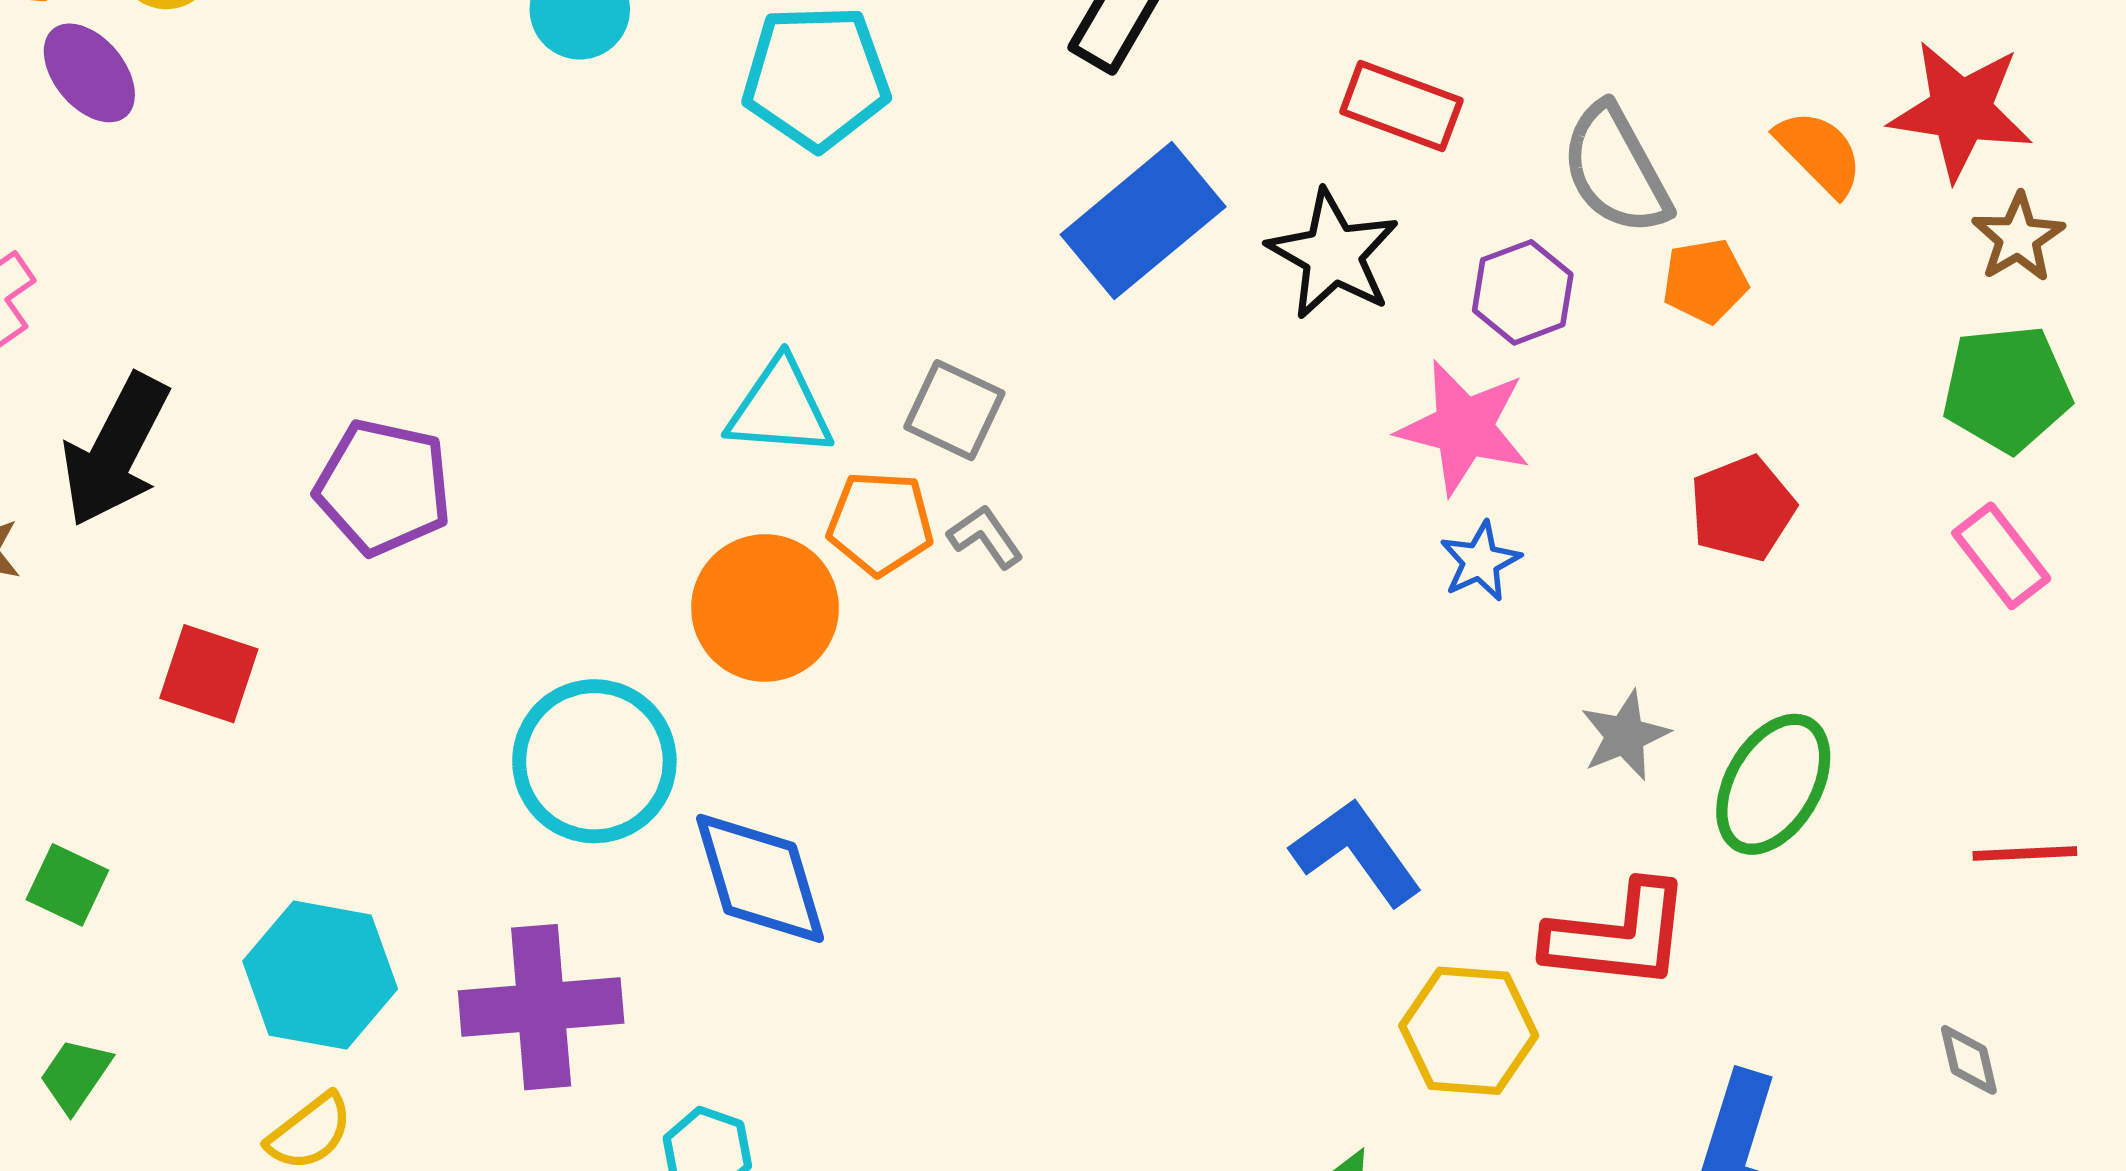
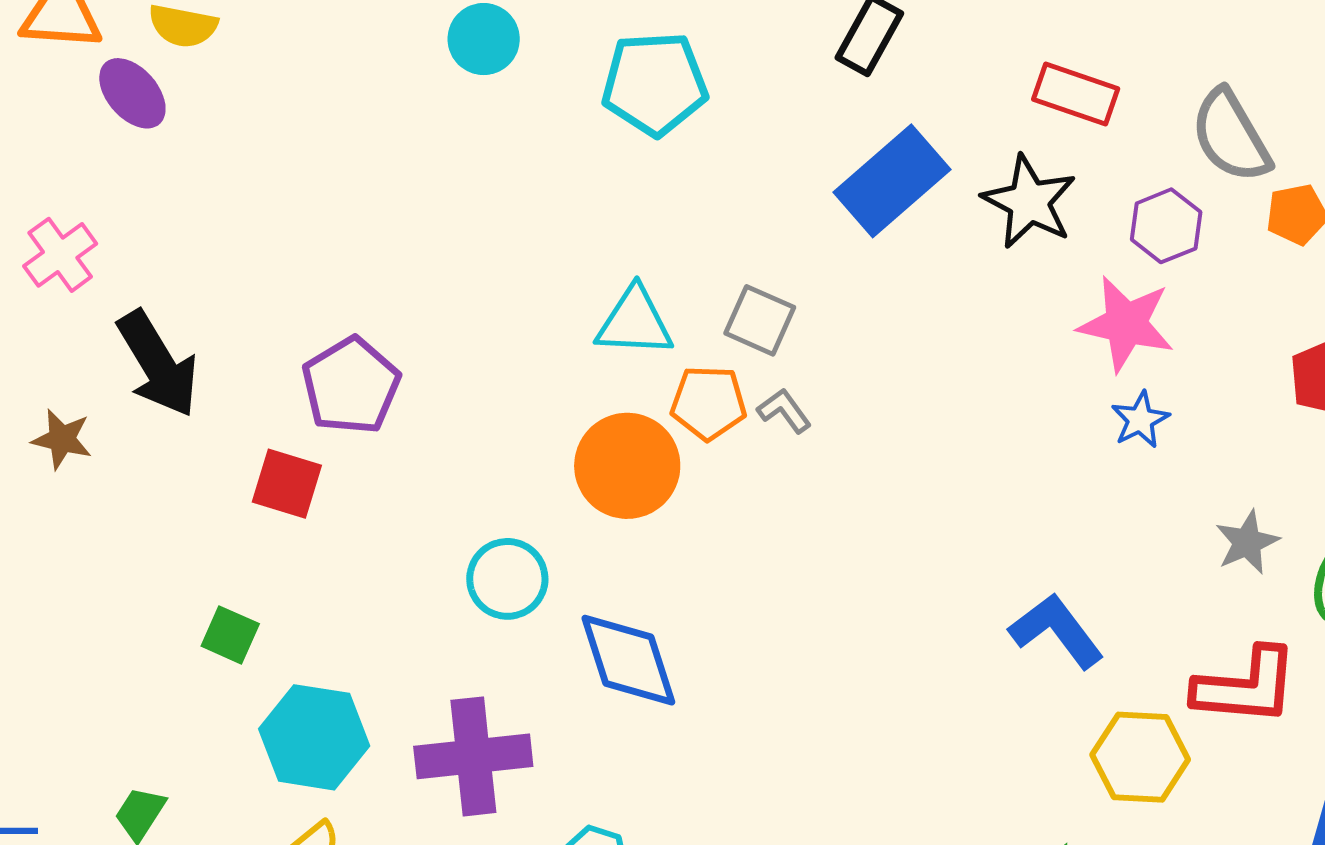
black arrow: (115, 450) -> (158, 364), turned -57
purple pentagon: (383, 487) -> (351, 386), turned 30
red square: (209, 674) -> (287, 484), moved
cyan circle: (594, 761) -> (507, 579), size x0.7
green square: (67, 885) -> (230, 635), moved

